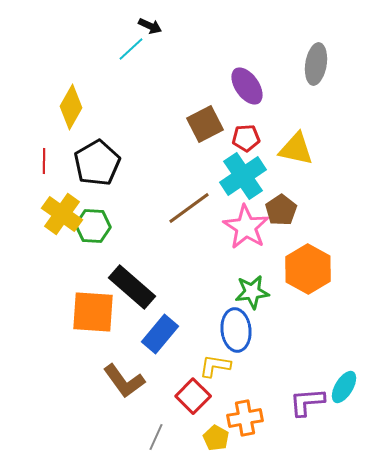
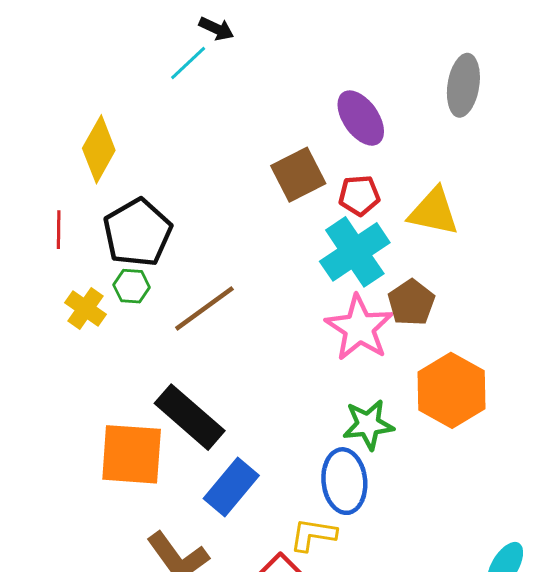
brown line: (189, 208) -> (204, 308), moved
yellow cross: (62, 214) -> (85, 308), size x0.7
green hexagon: (93, 226) -> (132, 286), moved, size x0.7

